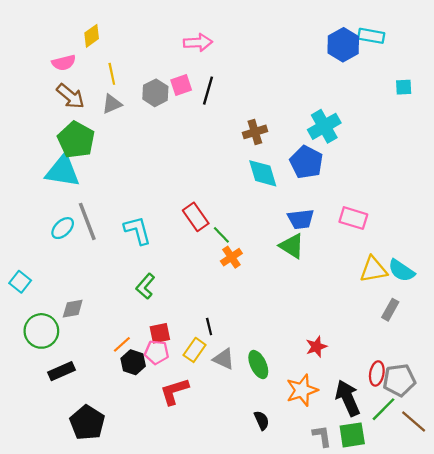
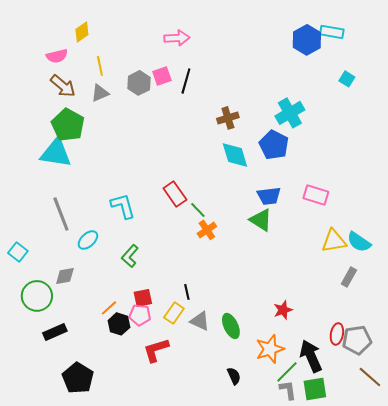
cyan square: (404, 87) -> (347, 79), moved, turned 35
gray line: (87, 221) -> (61, 214), moved
cyan ellipse: (63, 228) -> (88, 240), moved
green line: (384, 409) -> (287, 372), moved

